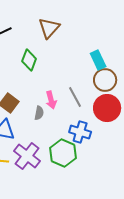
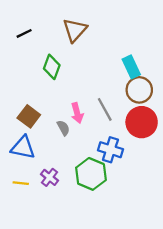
gray semicircle: (39, 113) -> (63, 128), turned -40
purple cross: (27, 156) -> (49, 177), size x0.6

